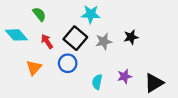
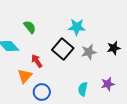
red arrow: (47, 41) -> (37, 61), moved
blue circle: (68, 63) -> (42, 92), moved

